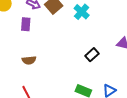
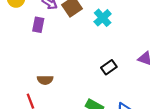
brown semicircle: (29, 60) -> (45, 80), moved

